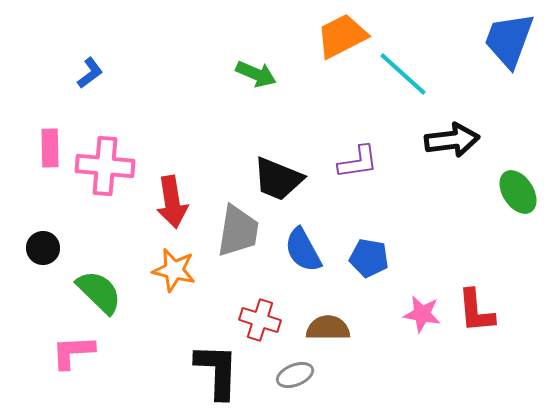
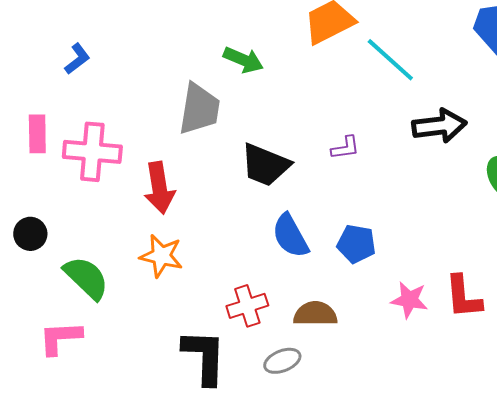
purple L-shape: (358, 162) -> (345, 148), size x0.7
gray trapezoid: (238, 231) -> (199, 109), moved
red cross: (260, 320) -> (247, 306), turned -36

